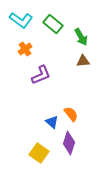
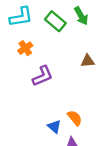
cyan L-shape: (21, 20) -> (21, 17), turned -45
green arrow: (81, 37) -> (81, 16), moved

